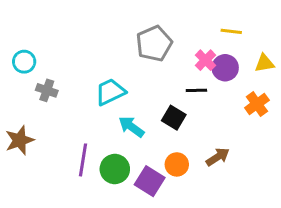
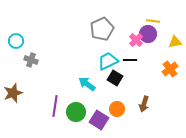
purple circle: (225, 68) -> (148, 34), moved
cyan trapezoid: (110, 92) -> (108, 61), moved
brown arrow: (218, 157) -> (144, 104), turned 140

